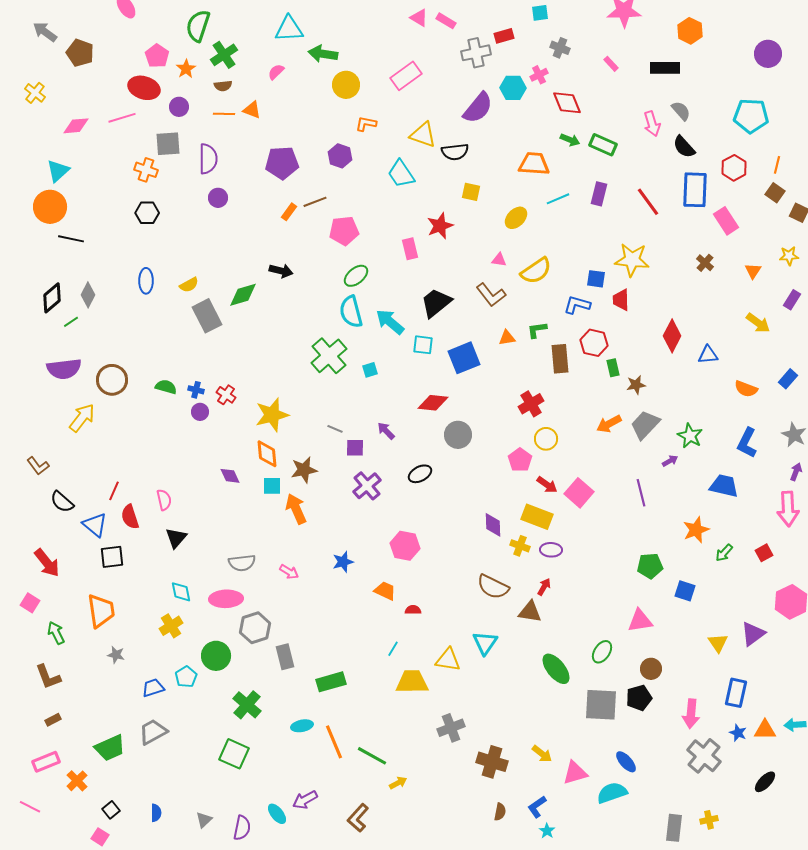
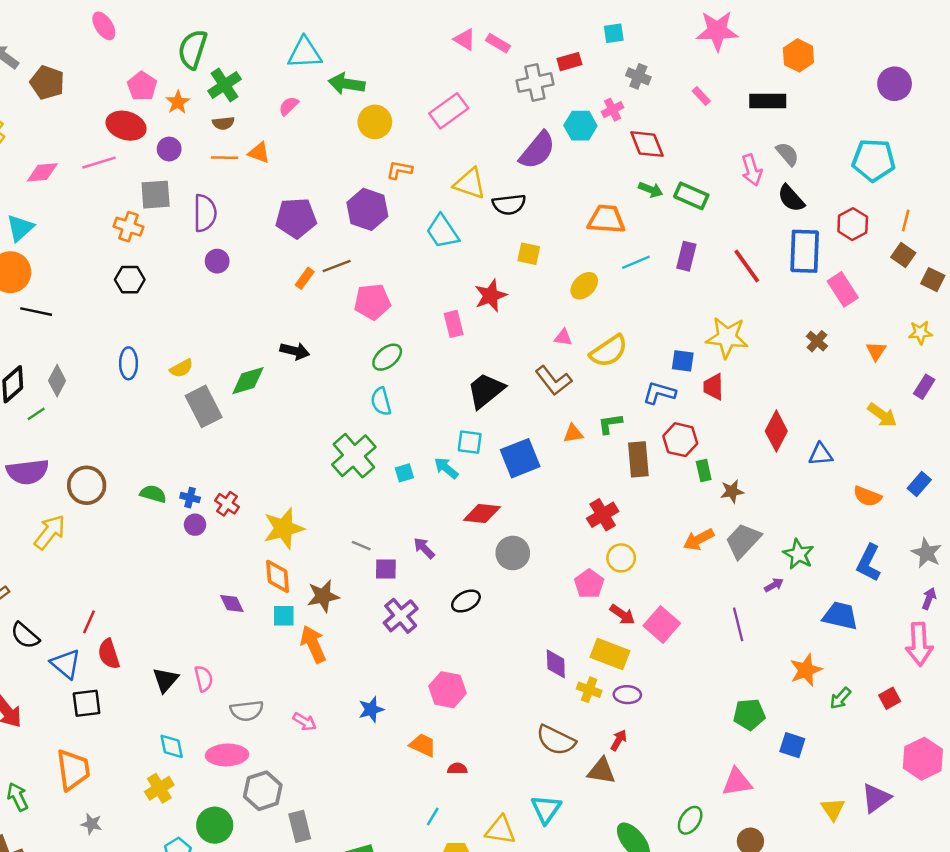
purple hexagon: (340, 156) -> (367, 209), size x1.4
cyan semicircle: (351, 312) -> (381, 402), size x0.7
cyan arrow: (390, 322) -> (446, 468), moved, size x0.7
pink semicircle: (164, 500) -> (204, 679), moved

